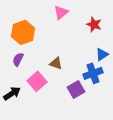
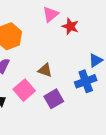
red star: (94, 24) -> (70, 26), moved
purple square: (76, 89) -> (54, 99), moved

